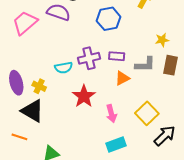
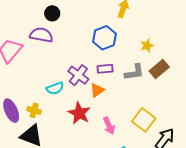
blue hexagon: (109, 19) -> (105, 38), moved
purple cross: (89, 58) -> (78, 75), turned -30
brown rectangle: (170, 65) -> (159, 69), turned 48
orange triangle: (122, 78) -> (97, 90), moved

